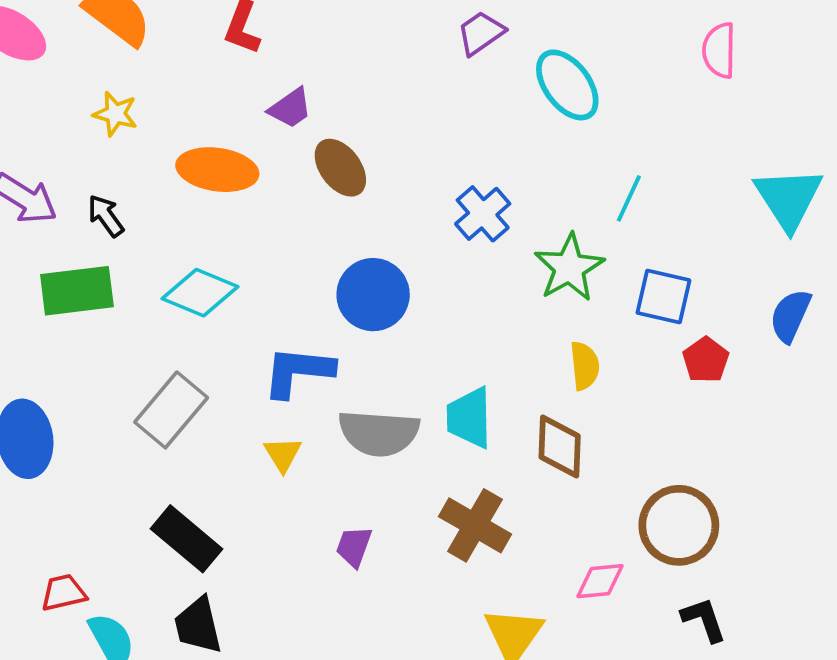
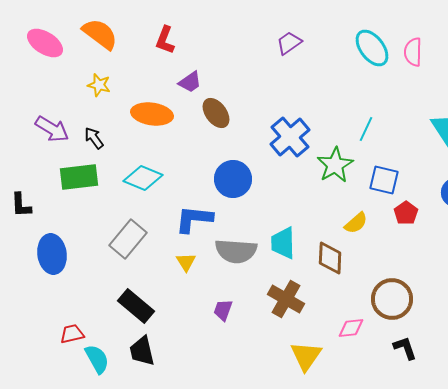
cyan ellipse: (567, 85) -> (372, 48), moved
blue cross: (483, 214) -> (290, 137), size x1.4
yellow semicircle: (585, 366) -> (356, 223), moved, turned 55

